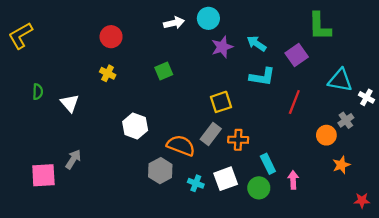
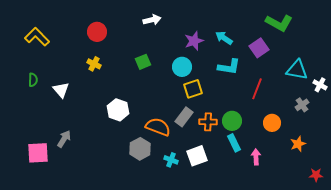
cyan circle: (208, 18) -> (182, 67), moved
green L-shape: (320, 26) -> (279, 23), turned -60
yellow L-shape: (21, 36) -> (37, 37), moved, turned 75
orange circle: (326, 135) -> (272, 123), moved
green circle: (259, 188) -> (232, 121), moved

